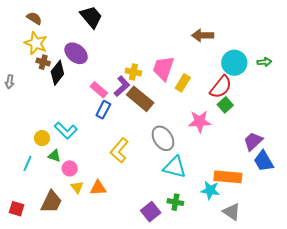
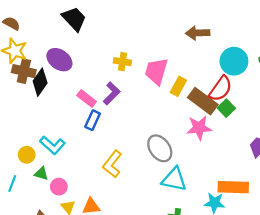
brown cross: (43, 62) -> (24, 71), size x1.5
yellow cross: (133, 72) -> (122, 62), moved
brown rectangle: (140, 99) -> (203, 101), moved

